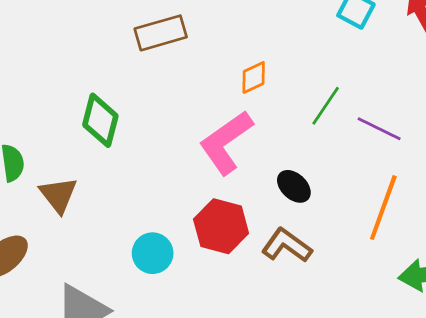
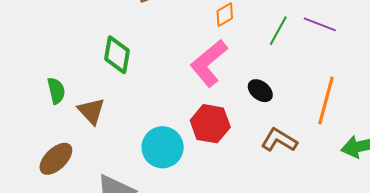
purple line: (379, 129) -> (320, 24), moved
brown L-shape: (287, 245) -> (279, 140), moved
cyan circle: (153, 253) -> (163, 147), size x1.4

